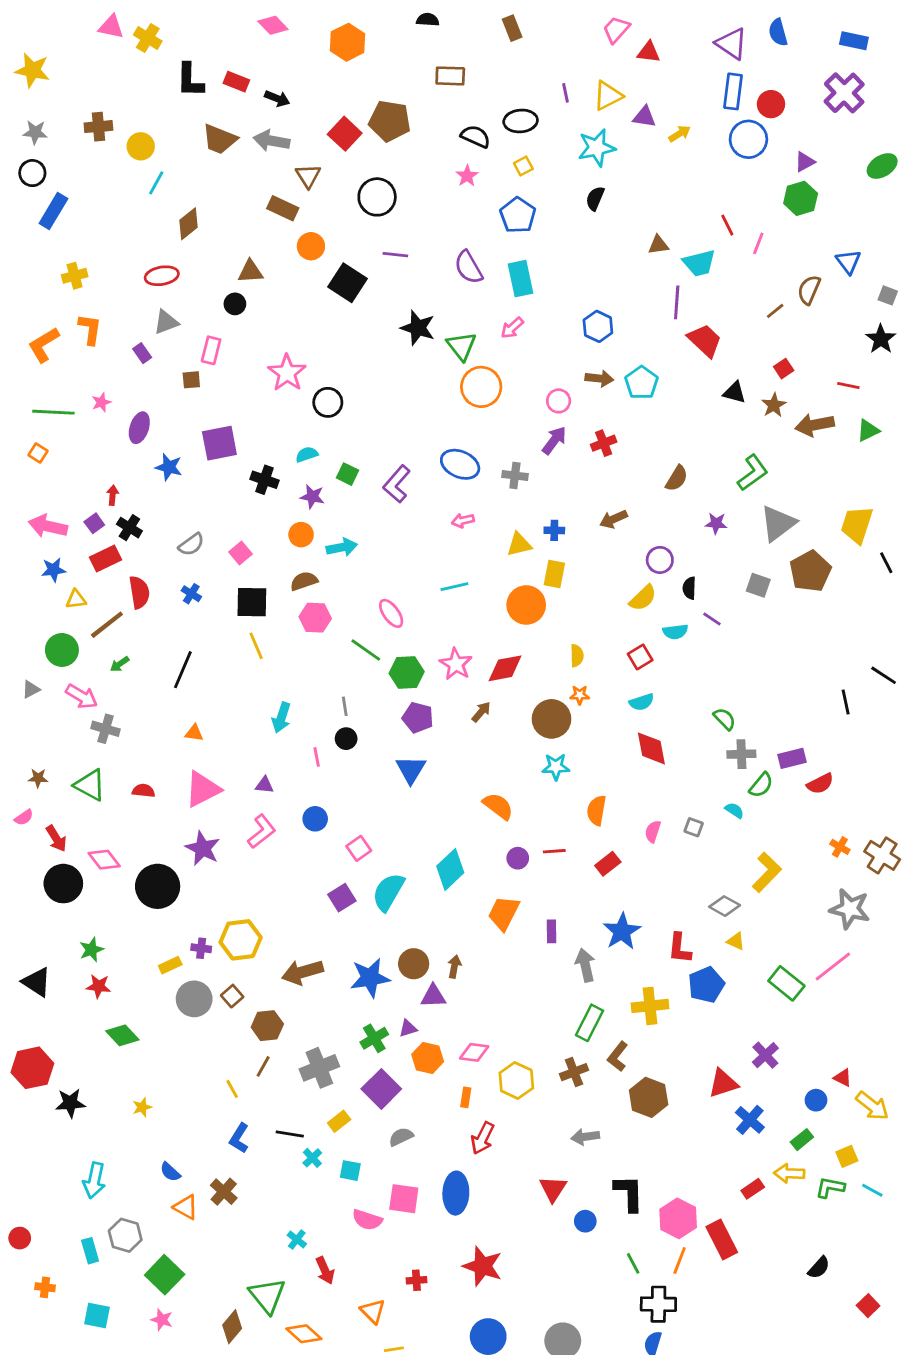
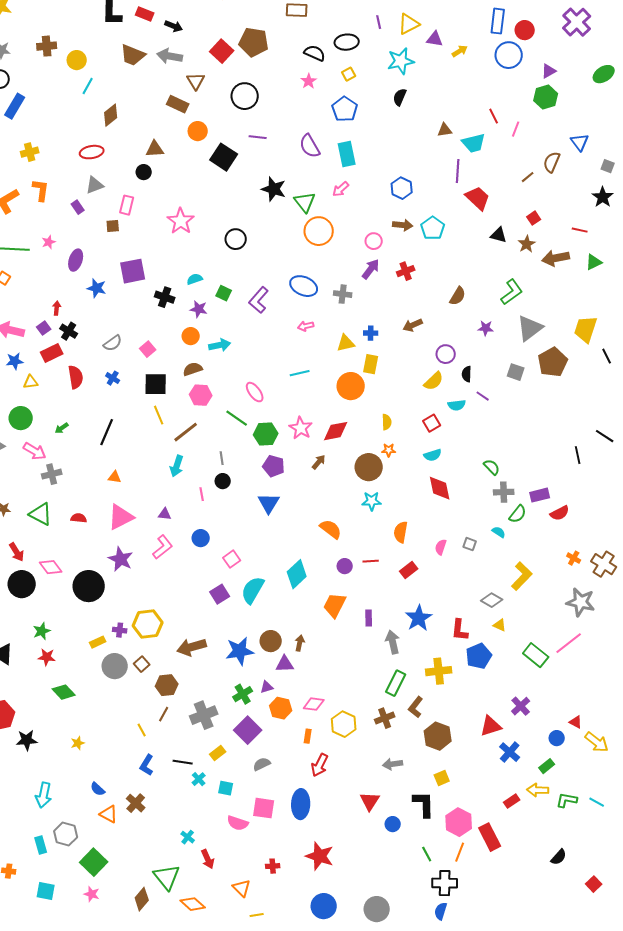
black circle: (328, 402) -> (236, 239), moved
brown line: (107, 625) -> (186, 432), moved
gray cross: (106, 729) -> (52, 474), turned -30
yellow square: (847, 1156) -> (442, 778), moved

